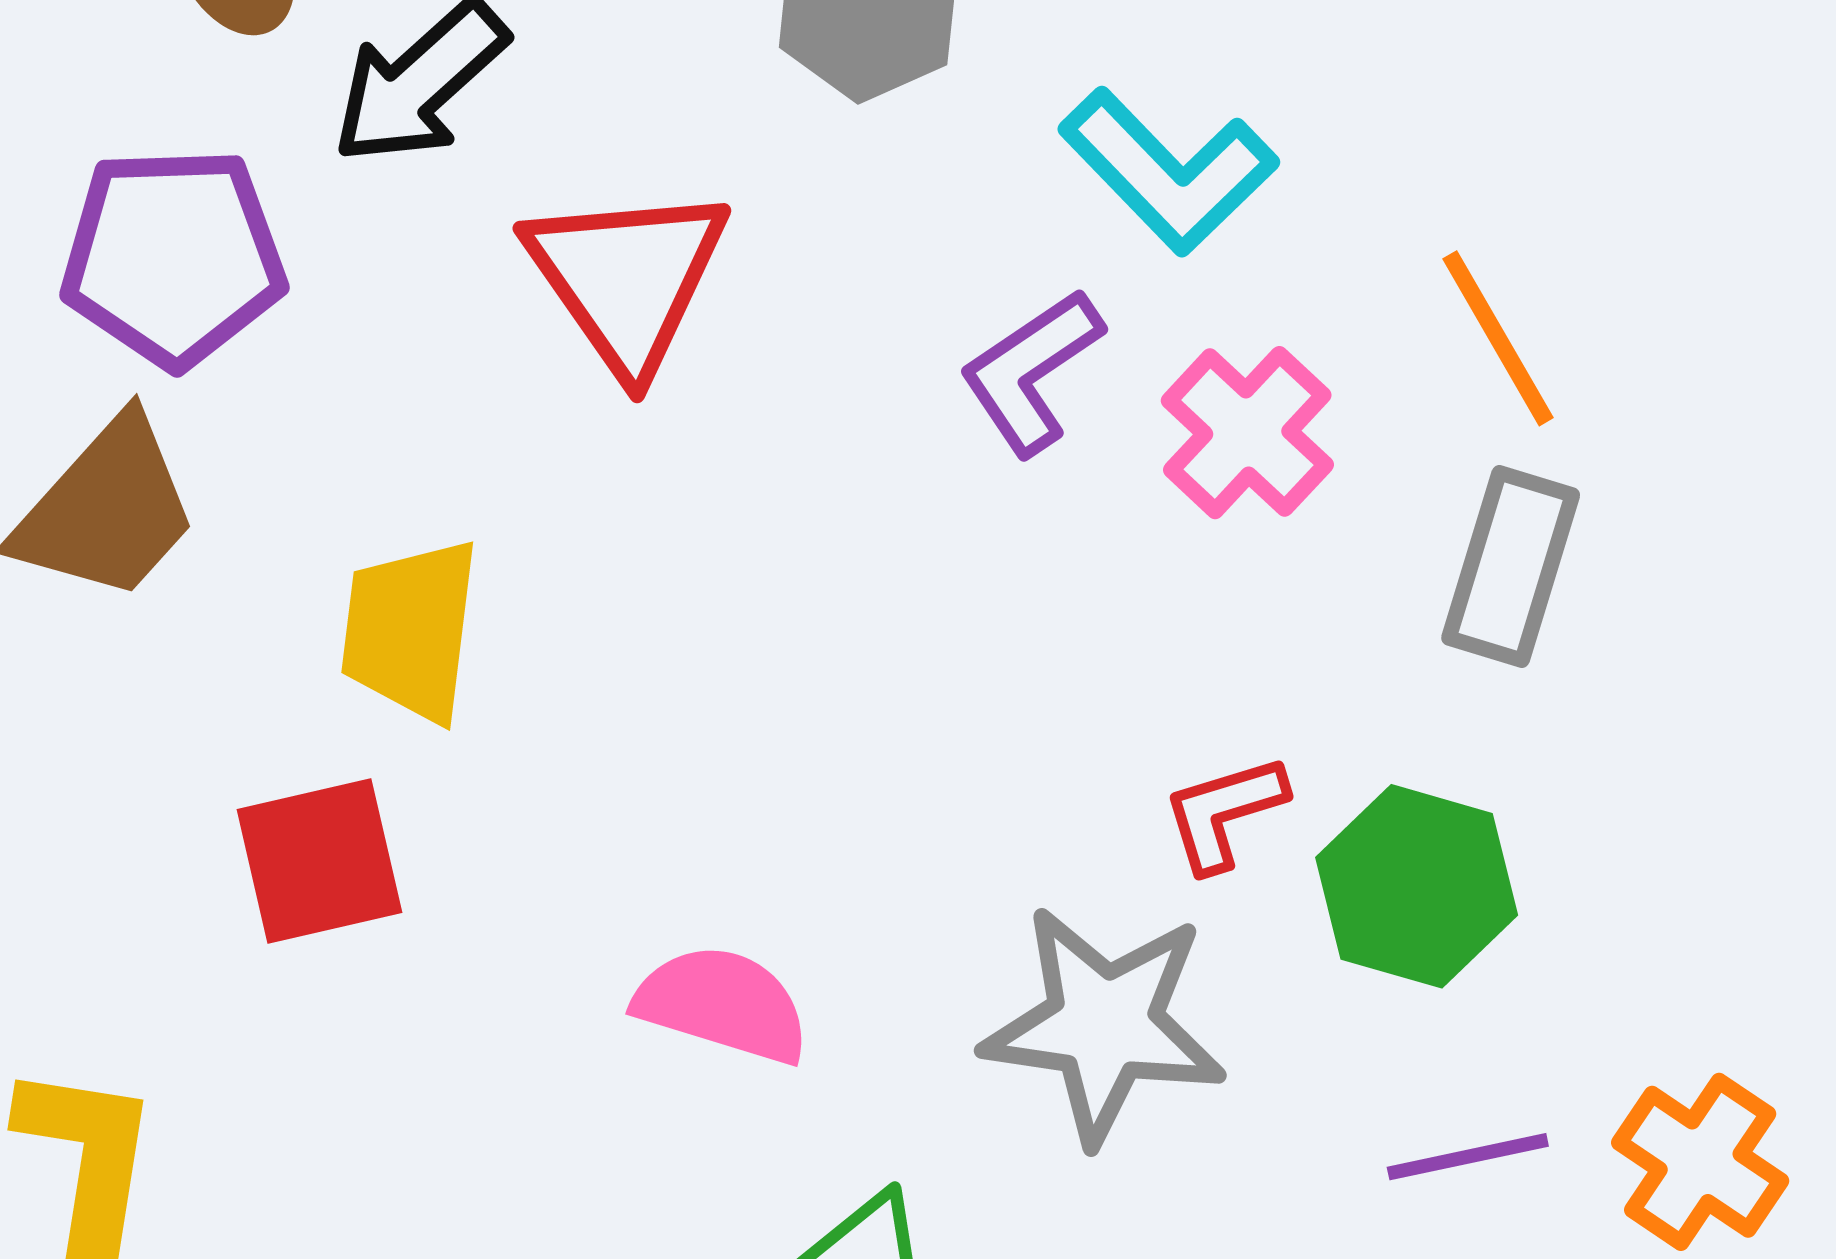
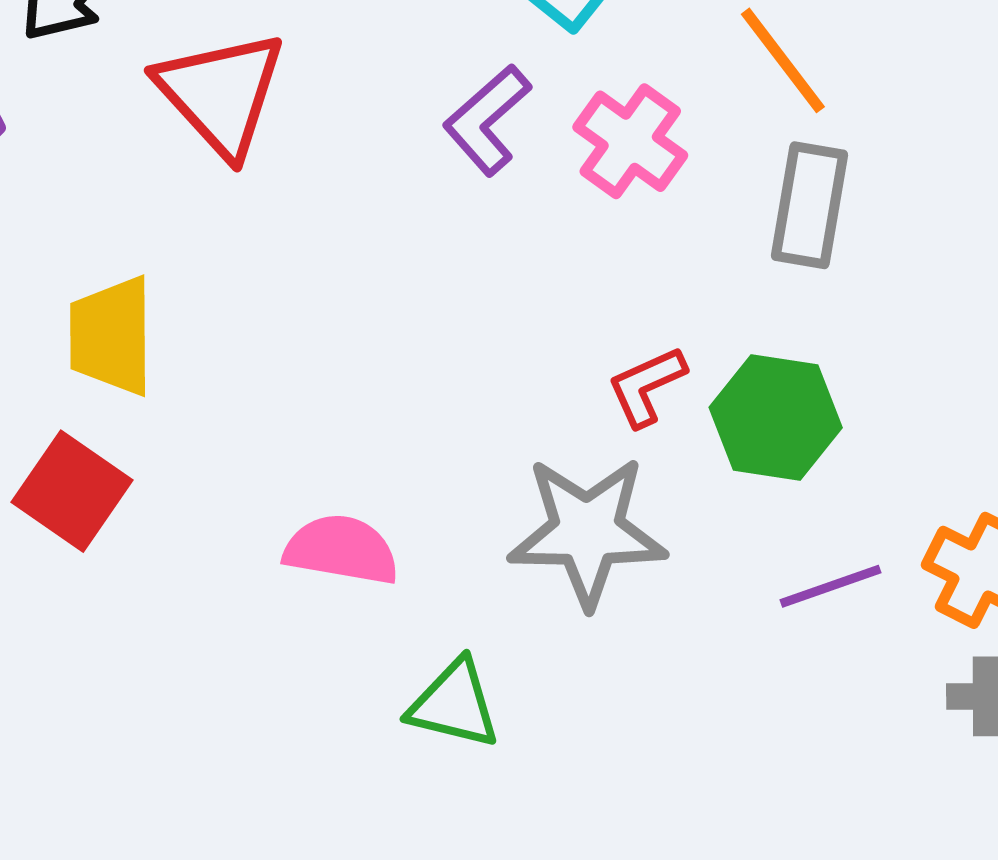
red square: (319, 861) -> (72, 491), turned -35

